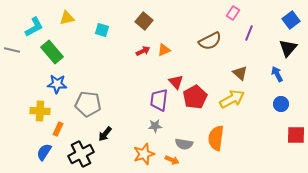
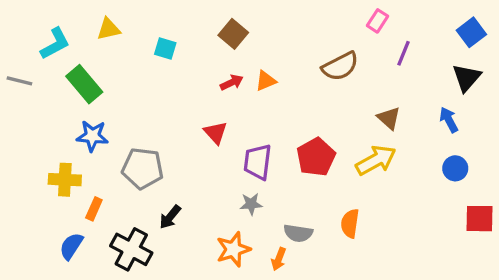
red triangle: (176, 82) -> (215, 133), moved
orange semicircle: (216, 138) -> (350, 223), size x0.7
black cross: (81, 154) -> (131, 249), turned -35
orange arrow: (172, 160) -> (279, 259), turned 88

